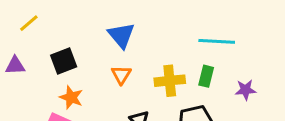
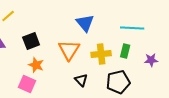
blue triangle: (121, 35) -> (85, 23), moved
orange triangle: (121, 75) -> (69, 50), size x1.6

